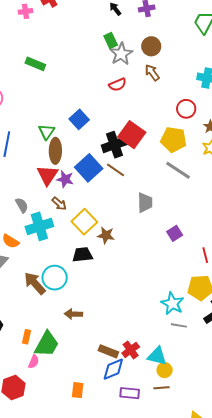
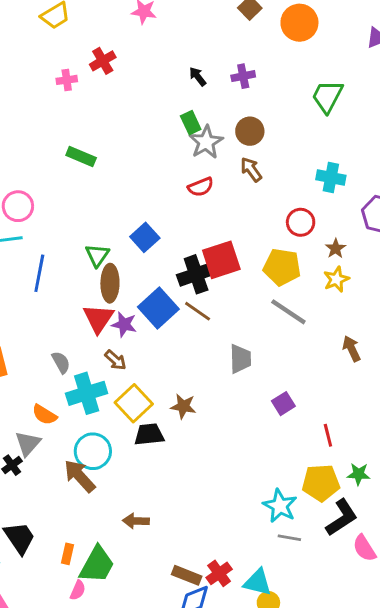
red square: (132, 135) -> (221, 260), turned 36
yellow square: (84, 222) -> (134, 403), moved
cyan circle: (55, 278) -> (93, 451), moved

